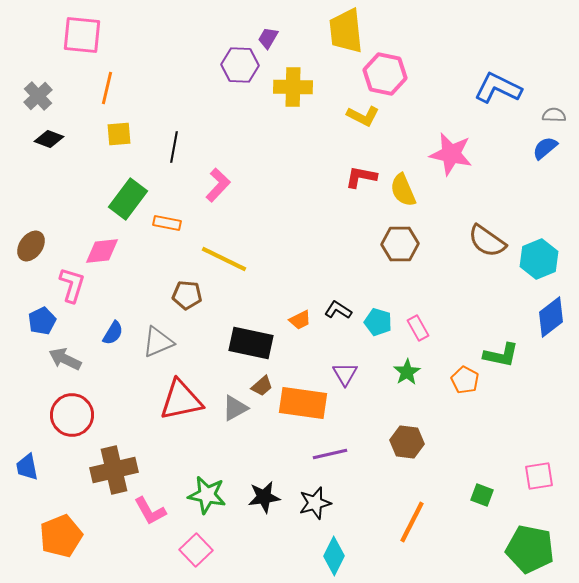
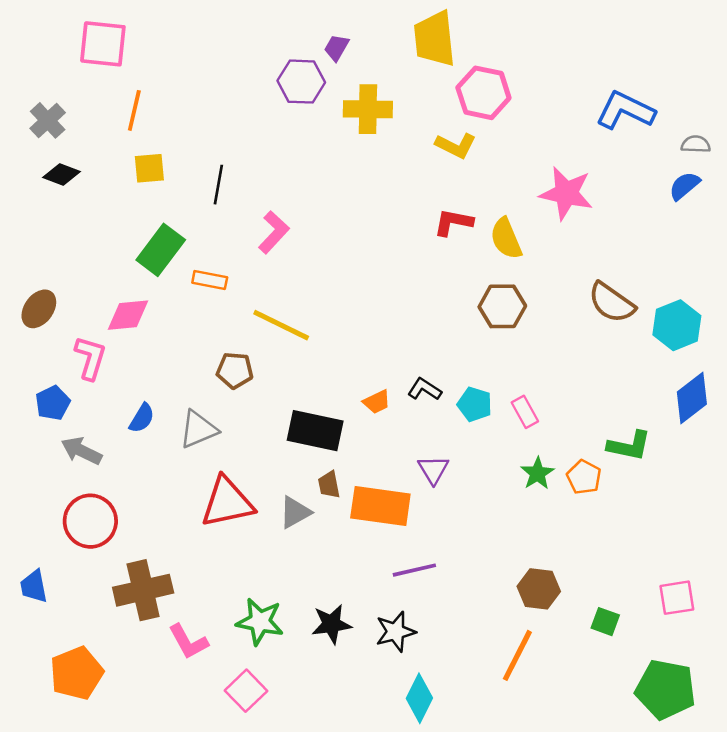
green star: (407, 372) -> (537, 473), moved
brown trapezoid: (262, 386) -> (329, 485), turned 120
brown hexagon: (407, 442) -> (539, 589), moved

